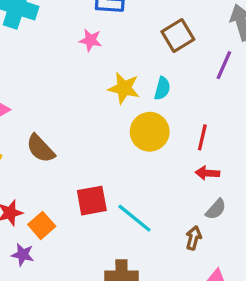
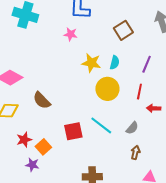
purple line: (224, 65) -> (147, 64), moved
red arrow: (207, 173) -> (154, 108), moved
gray semicircle: (216, 209) -> (132, 128), moved
cyan line: (134, 218) -> (101, 125), moved

